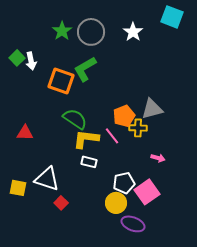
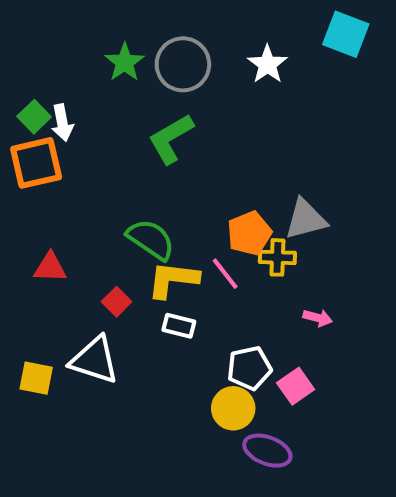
orange square: (61, 81) -> (36, 163), moved, turned -32
pink square: (147, 192) -> (296, 386), size x0.7
red square: (61, 203) -> (117, 302), moved

